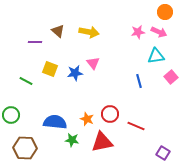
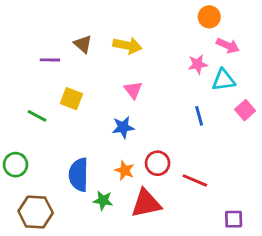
orange circle: (165, 12) -> (209, 17), moved
pink star: (138, 32) -> (198, 64), moved
blue star: (75, 73) -> (123, 127), moved
blue semicircle: (55, 122) -> (79, 175), turned -95
purple square: (163, 153) -> (234, 219), turned -32

